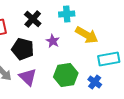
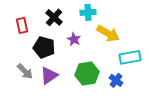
purple triangle: (28, 77) -> (49, 75), turned 42

